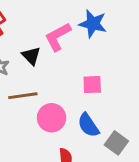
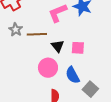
black triangle: (31, 56) -> (58, 46), moved
brown line: (23, 96) -> (37, 34), moved

